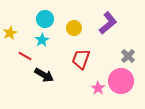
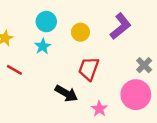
red line: (25, 56) -> (14, 70), moved
black arrow: (44, 75) -> (66, 93), moved
pink star: (98, 88) -> (99, 109), moved

